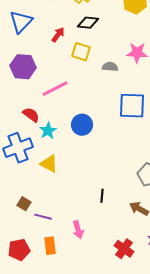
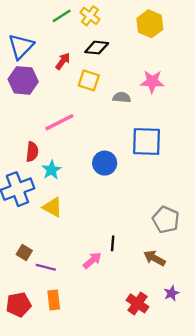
purple hexagon: (23, 67) -> (23, 80), moved
red semicircle: (31, 115) -> (32, 152), turned 60
blue circle: (82, 125) -> (105, 163), moved
pink arrow: (78, 230) -> (92, 260), moved, turned -114

